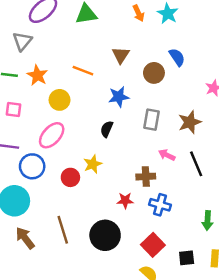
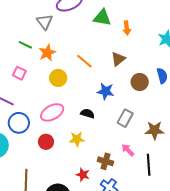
orange arrow: (139, 13) -> (127, 28), moved
gray triangle: (22, 41) -> (45, 22), turned -36
black semicircle: (107, 129) -> (87, 114), turned 64
pink ellipse: (52, 135) -> (52, 112), moved
yellow star: (93, 164) -> (77, 139), moved

